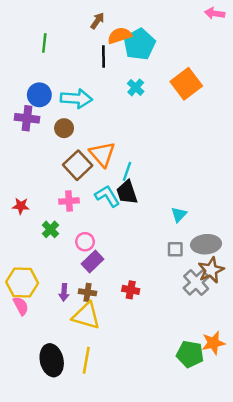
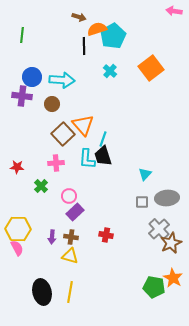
brown arrow: (97, 21) -> (79, 17), turned 72
green line: (44, 43) -> (22, 35), moved
cyan L-shape: (107, 196) -> (87, 159), turned -145
brown star: (211, 270) -> (171, 243), moved
yellow triangle: (86, 316) -> (70, 256), size x0.7
orange star: (213, 343) -> (173, 278), turned -30

